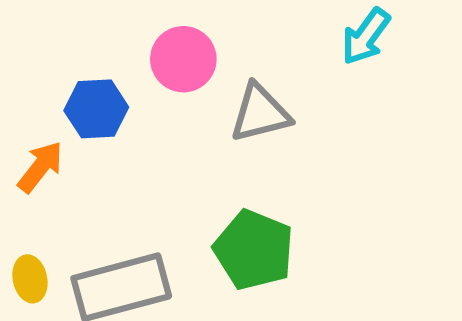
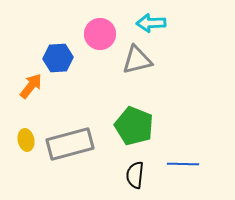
cyan arrow: (366, 36) -> (151, 23), moved, turned 52

